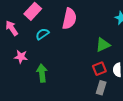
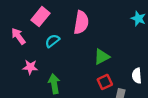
green triangle: (103, 45) -> (102, 57), moved
red square: (99, 69) -> (105, 82), moved

